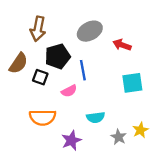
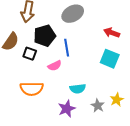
red arrow: (122, 45) -> (112, 33), moved
cyan square: (132, 83) -> (110, 59), turned 30
purple star: (71, 140) -> (67, 109), moved

